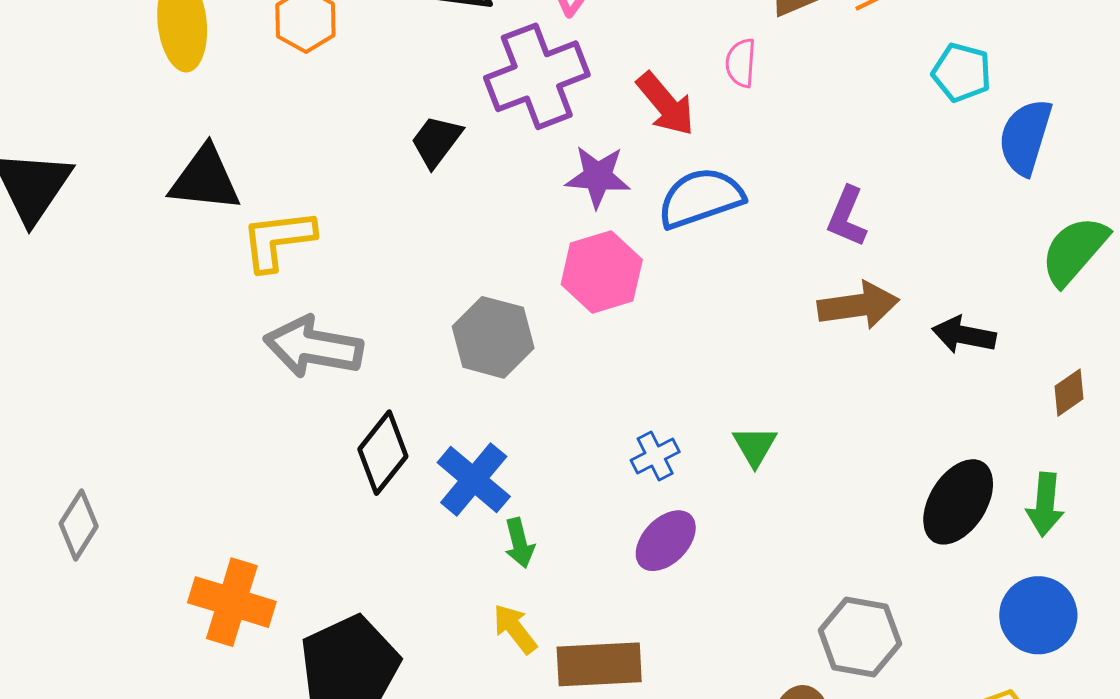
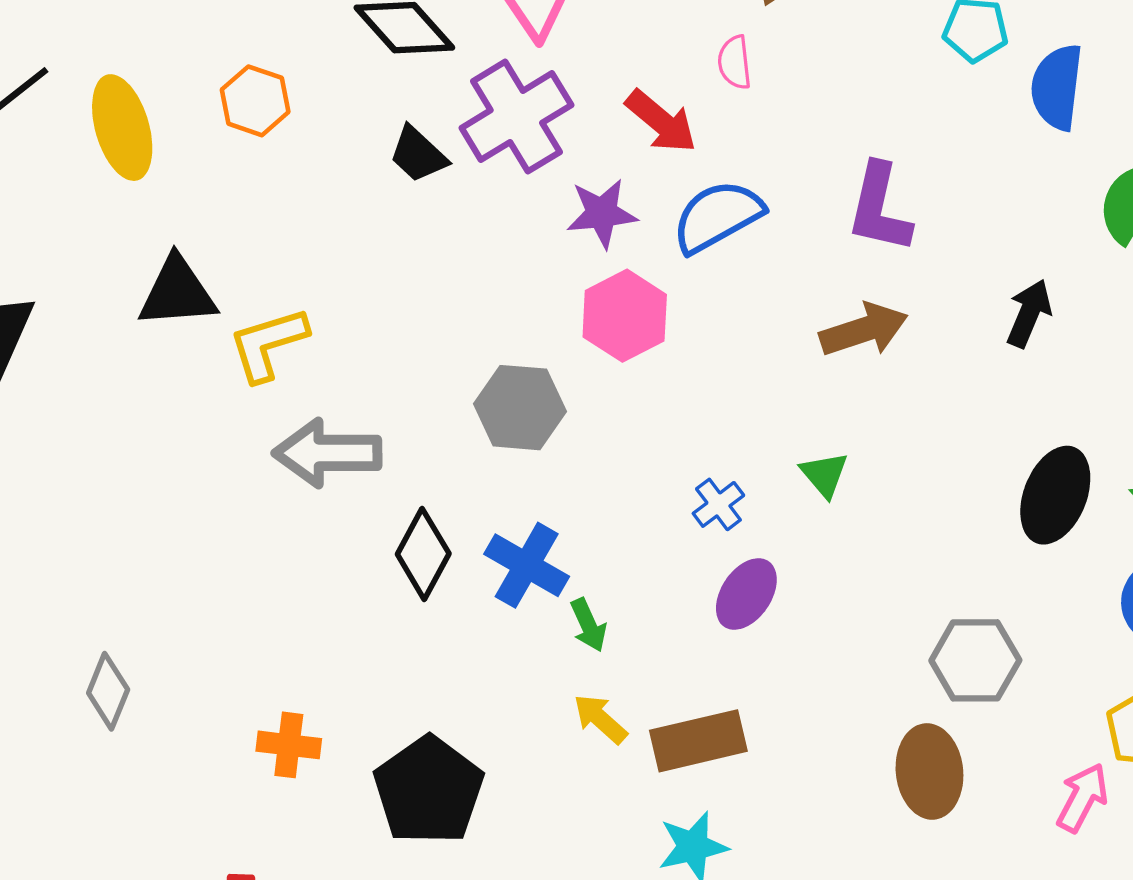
black trapezoid: (436, 141) -> (418, 154), moved, turned -74
purple L-shape: (847, 217) -> (879, 208), size x1.4
brown arrow: (858, 305) -> (864, 330), moved
black arrow: (964, 335) -> (1029, 313), turned 112
orange cross: (232, 602) -> (289, 745), size x0.7

